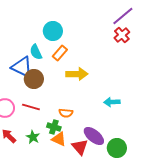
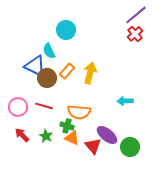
orange rectangle: (60, 53) -> (67, 71), moved
yellow arrow: (77, 74) -> (90, 73), turned -75
orange semicircle: (66, 113) -> (79, 112), size x1.6

